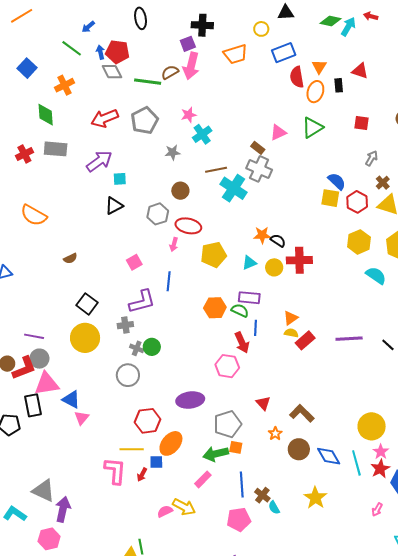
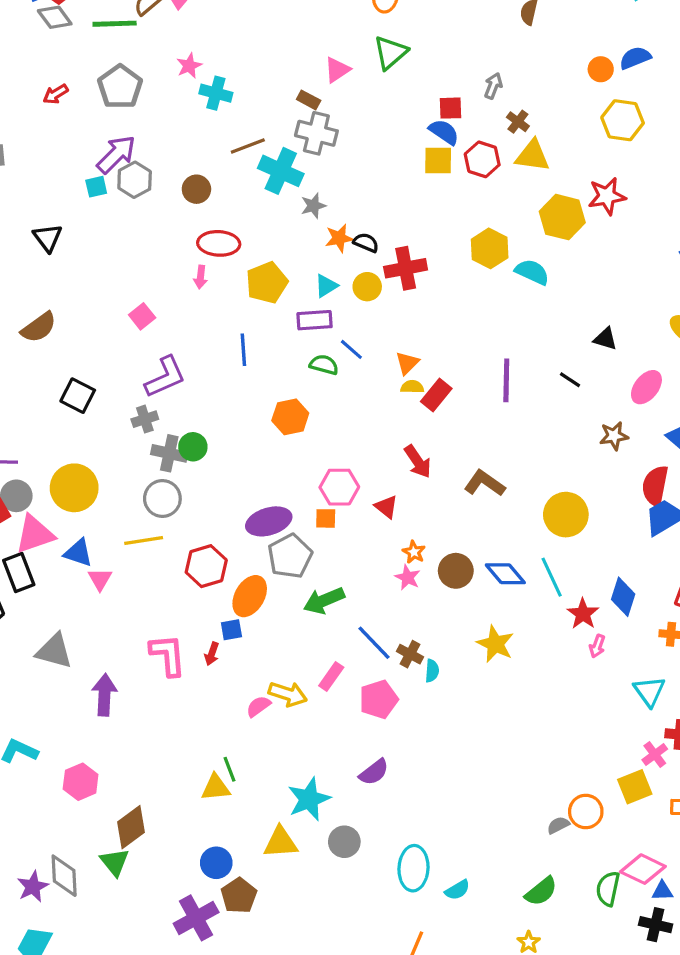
red arrow: (105, 118) -> (56, 94), size x0.6
red square: (362, 123) -> (451, 108), moved
cyan cross: (202, 134) -> (216, 93), turned -30
gray star: (173, 152) -> (313, 206), moved
purple arrow: (99, 161) -> (116, 154), moved
black triangle: (114, 206) -> (48, 238), moved, turned -30
gray hexagon: (158, 214) -> (135, 180), moved
yellow hexagon: (359, 242) -> (490, 248), moved
brown semicircle: (70, 258) -> (39, 327), size x1.6
blue line: (169, 281) -> (243, 350), moved
purple rectangle: (249, 298) -> (315, 320), moved
orange hexagon: (215, 308) -> (290, 417), moved
blue line: (255, 328) -> (351, 349), moved, turned -42
yellow circle: (85, 338) -> (74, 488), moved
purple line: (349, 339) -> (506, 380), turned -76
red arrow: (242, 343) -> (418, 461), moved
gray cross: (137, 348) -> (169, 453), size x1.5
pink hexagon: (227, 366) -> (339, 487), moved
brown L-shape: (302, 413) -> (485, 483), moved
gray pentagon: (228, 424) -> (290, 556), moved
orange square: (236, 447) -> (326, 518), moved
yellow line: (132, 449) -> (144, 540), moved
pink star: (381, 452) -> (408, 577), moved
red star: (380, 469) -> (583, 614), moved
pink rectangle: (203, 479) -> (331, 677), moved
blue line: (242, 485) -> (374, 643), turned -30
gray triangle: (43, 491) -> (54, 651), moved
cyan semicircle: (274, 508) -> (432, 671), turned -136
purple arrow: (63, 509) -> (105, 695), moved

